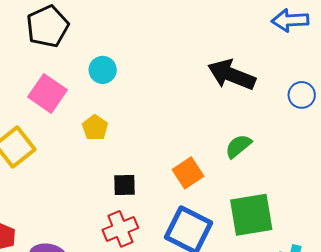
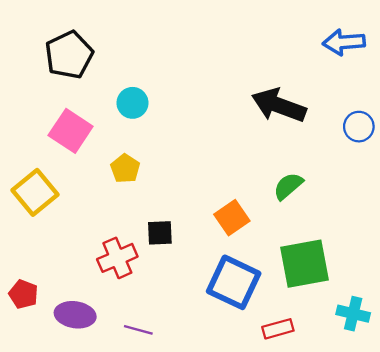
red cross: (120, 229) -> (117, 258), moved

